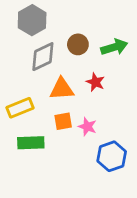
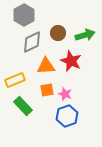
red star: (95, 82) -> (71, 61), size x1.5
green rectangle: (31, 143) -> (23, 106), turned 48
blue hexagon: (112, 156) -> (67, 116), moved

